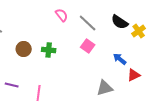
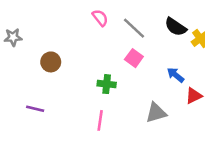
green cross: (49, 50) -> (107, 84), moved
pink line: (39, 93) -> (100, 120), moved

